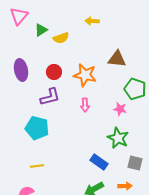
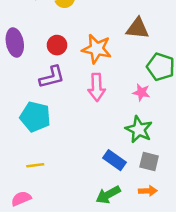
pink arrow: (85, 105) -> (97, 87), size x1.5
gray square: (135, 163) -> (149, 161), moved

